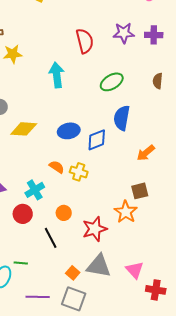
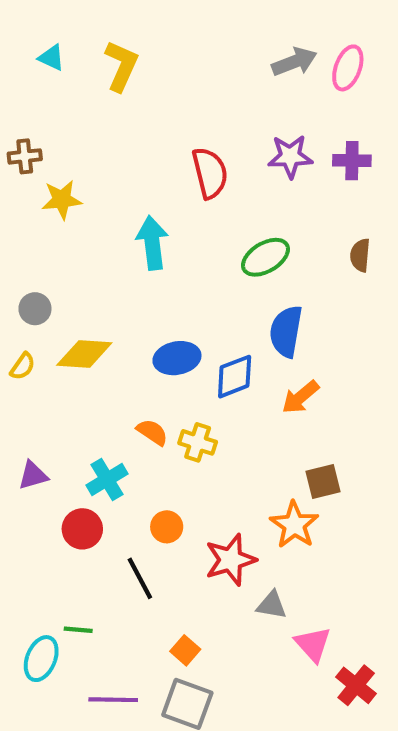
orange arrow: (146, 153) -> (300, 397), moved
gray triangle: (99, 266) -> (272, 605), moved, size x0.6
red cross: (156, 290) -> (356, 685), turned 30

